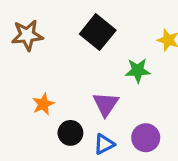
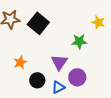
black square: (98, 32) -> (38, 23), moved
purple circle: (146, 138) -> (77, 77), moved

